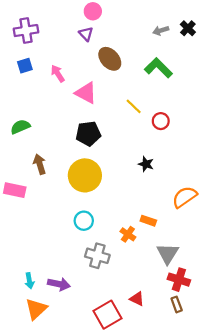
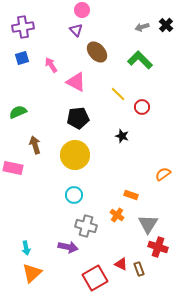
black star: (146, 164) -> (122, 136), moved
orange semicircle: (185, 197) -> (163, 174), size x0.7
orange cross: (128, 234) -> (117, 215), moved
purple arrow: (59, 284) -> (68, 247), moved
brown rectangle: (177, 304) -> (139, 269), moved

